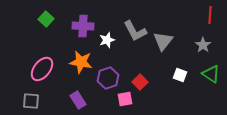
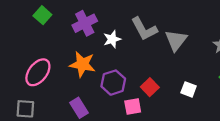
purple cross: (83, 26) -> (85, 23), turned -30
white square: (180, 75) -> (189, 89), moved

